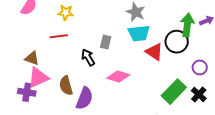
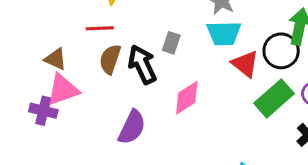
black arrow: (88, 57) -> (142, 64), size x1.4
pink diamond: (118, 77) -> (187, 98), turned -55
brown semicircle: (66, 86) -> (110, 59), moved, turned 30
green rectangle: (174, 92) -> (274, 98), moved

